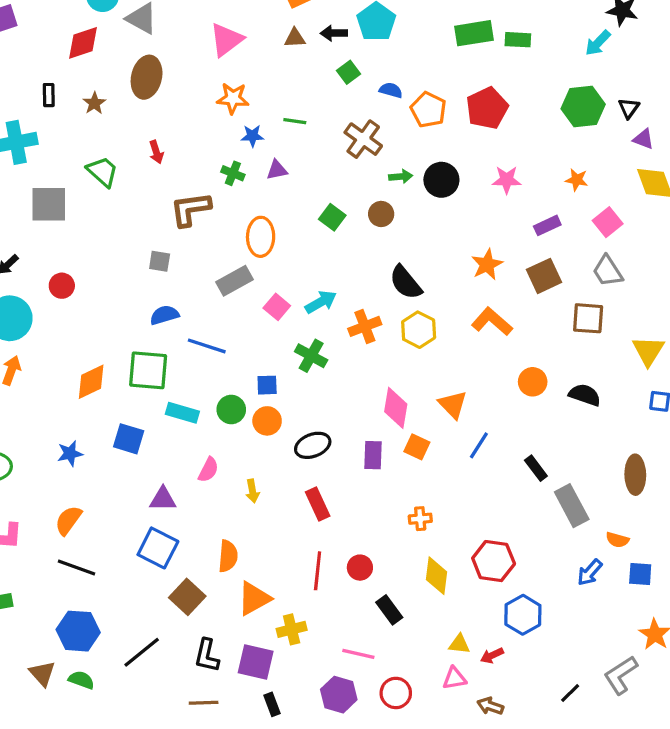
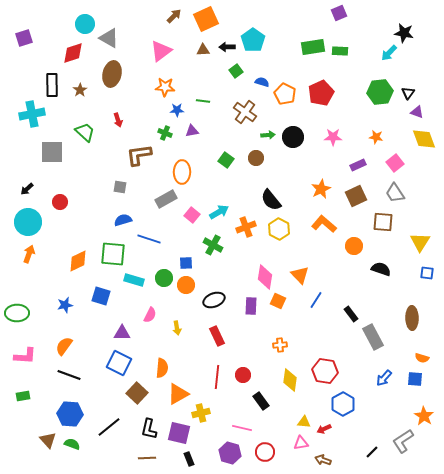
black rectangle: (49, 95) -> (52, 85), size x1.6
orange circle: (533, 382) -> (354, 246), moved
orange semicircle: (617, 540) -> (422, 358), moved

